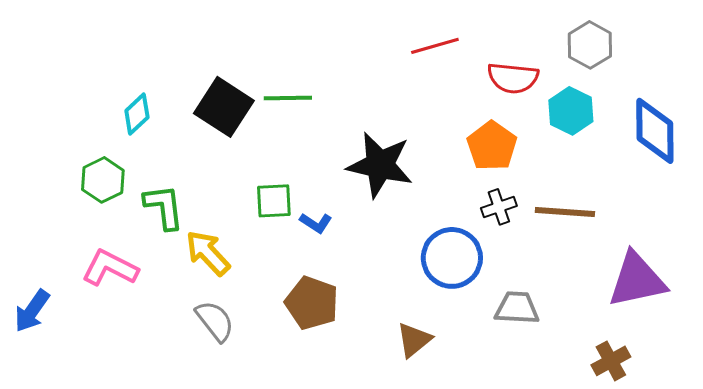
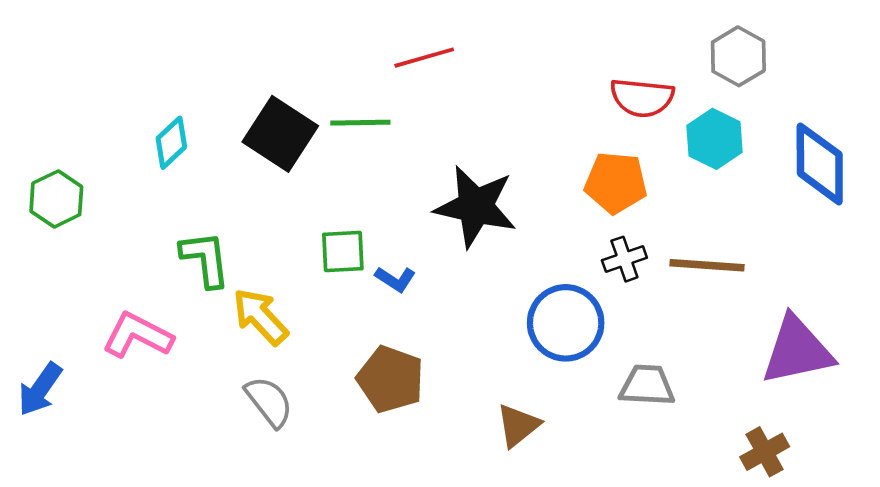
red line: (435, 46) -> (424, 58), moved
orange pentagon: (492, 146) -> (616, 183), turned -30
green hexagon: (103, 180) -> (56, 199), moved

